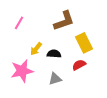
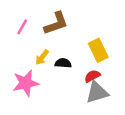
brown L-shape: (64, 21) -> (56, 23), moved
gray triangle: (55, 79) -> (97, 92), moved, size x1.5

